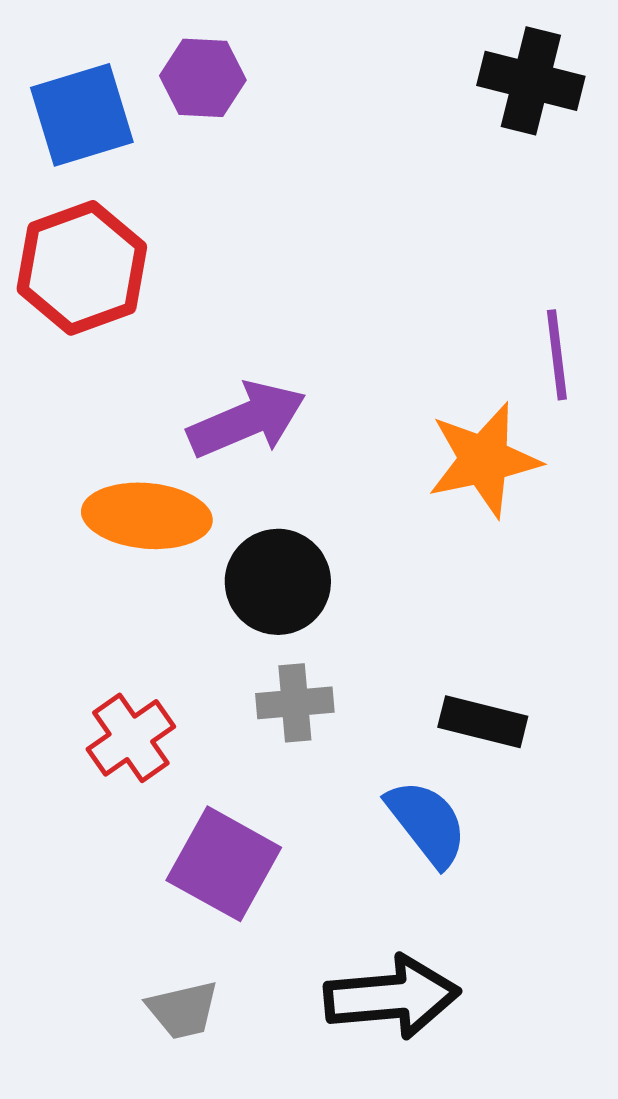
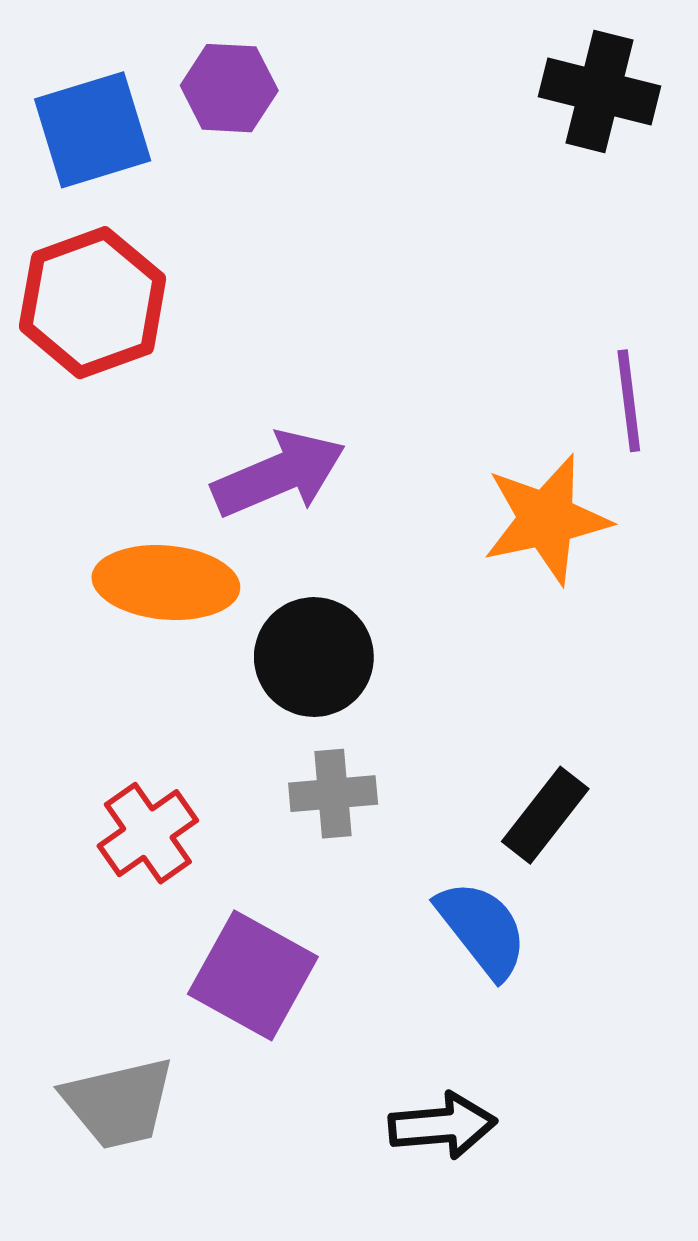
black rectangle: (483, 722) -> (545, 815), turned -66
black arrow: (392, 997) -> (443, 1126), size x0.7
gray trapezoid: (183, 1010) -> (119, 1103), moved, size x1.4

